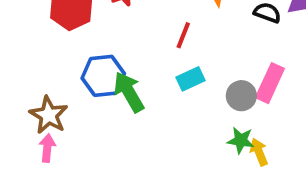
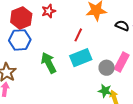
blue hexagon: (103, 76) -> (20, 40), moved
cyan rectangle: (191, 79) -> (81, 58), size x1.5

